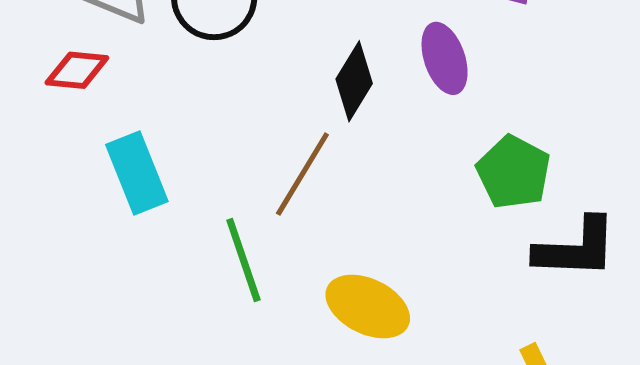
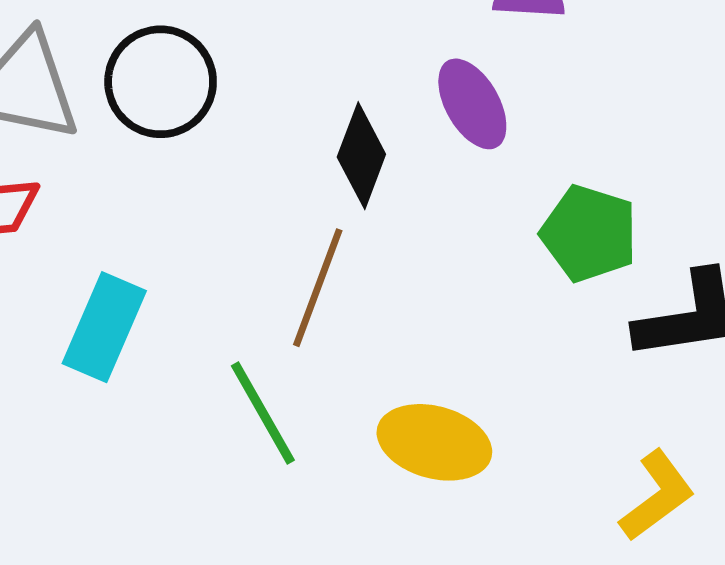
cyan rectangle: (137, 173) -> (104, 327), turned 56

